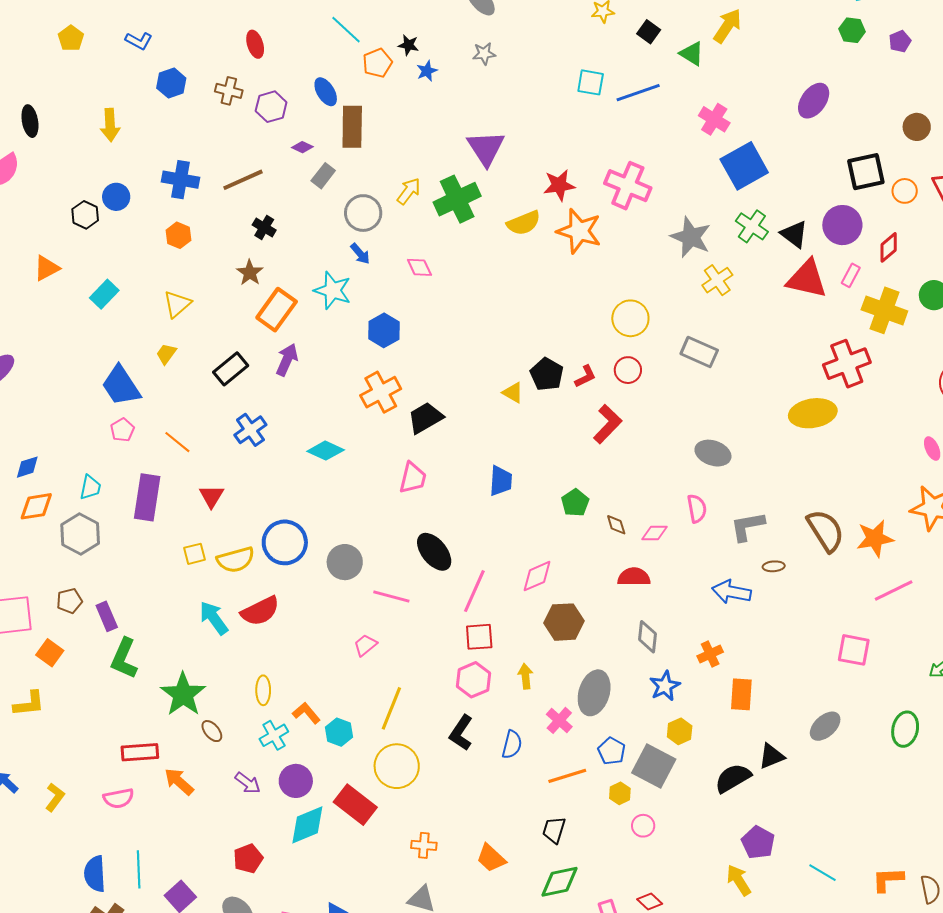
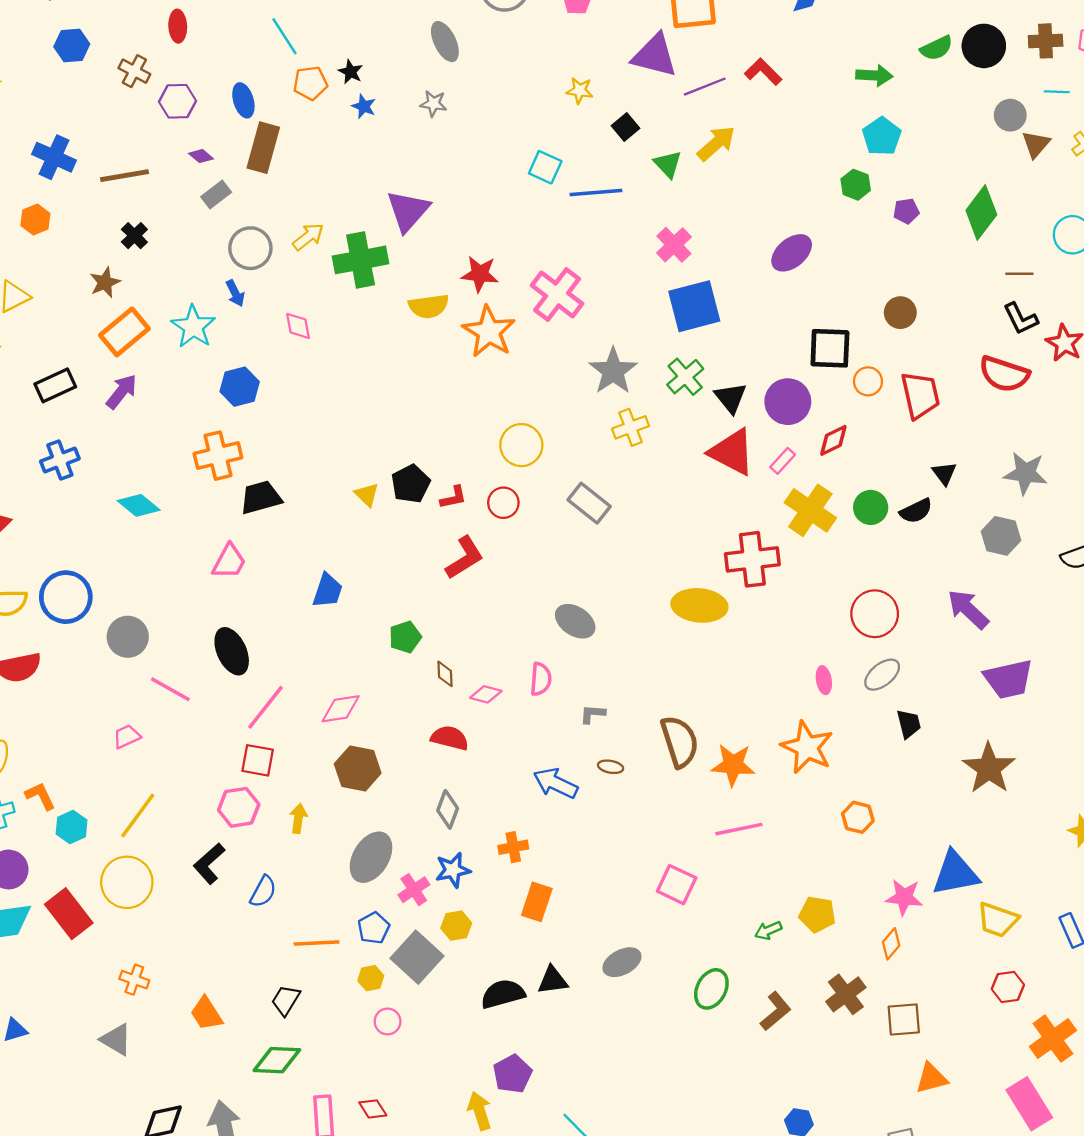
blue star: (427, 71) -> (364, 106), turned 30
gray L-shape: (747, 526) -> (593, 714), size x0.6
pink cross: (559, 720) -> (414, 890), moved

